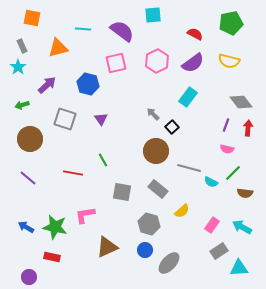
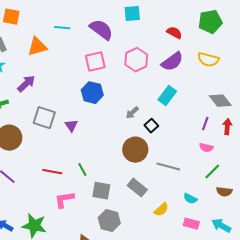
blue hexagon: (88, 84) -> (92, 93), moved
gray arrow: (153, 114) -> (132, 113), turned -88
purple triangle: (101, 119) -> (71, 126), moved
green line: (103, 160) -> (82, 170), moved
cyan semicircle: (211, 182) -> (190, 199), moved
pink L-shape: (85, 215) -> (64, 200), moved
gray hexagon: (149, 224) -> (109, 221), moved
pink rectangle: (212, 225) -> (191, 224), turned 70

